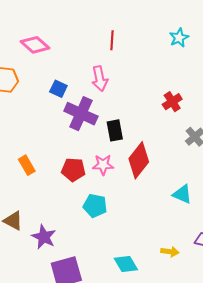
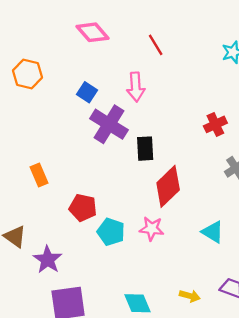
red line: (112, 40) -> (156, 45), turned -42
pink diamond: (35, 45) -> (93, 32), moved
pink star: (103, 165) -> (152, 229), moved
red pentagon: (73, 170) -> (83, 208), moved

